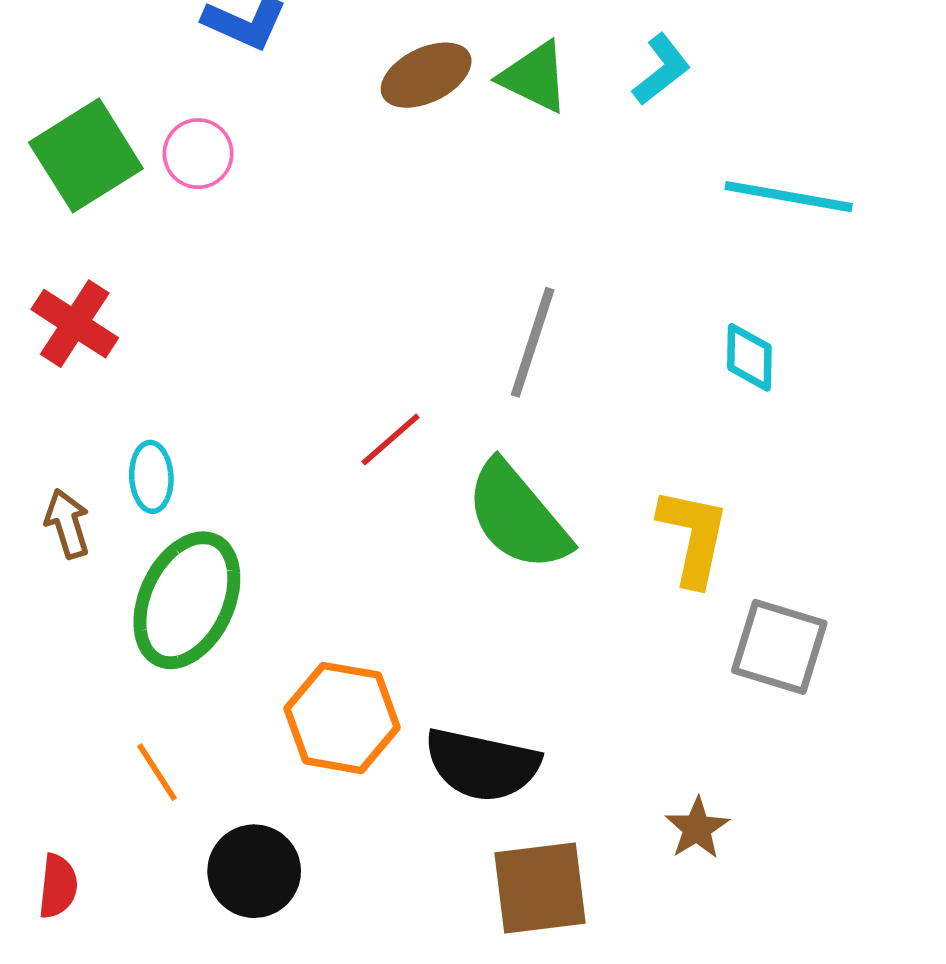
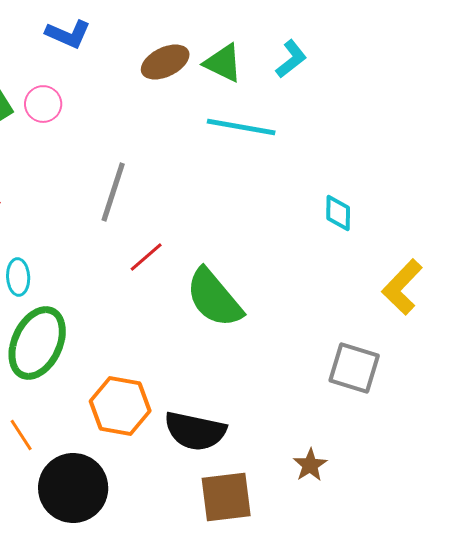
cyan line: (789, 197) -> (241, 127), moved
gray line: (533, 342) -> (113, 192), moved
yellow L-shape: (693, 537) -> (402, 287), moved, turned -148
black circle: (254, 871) -> (73, 488), size x1.4

